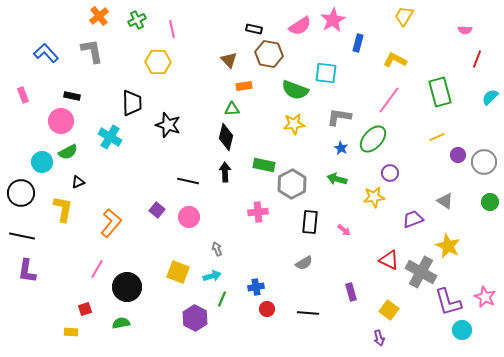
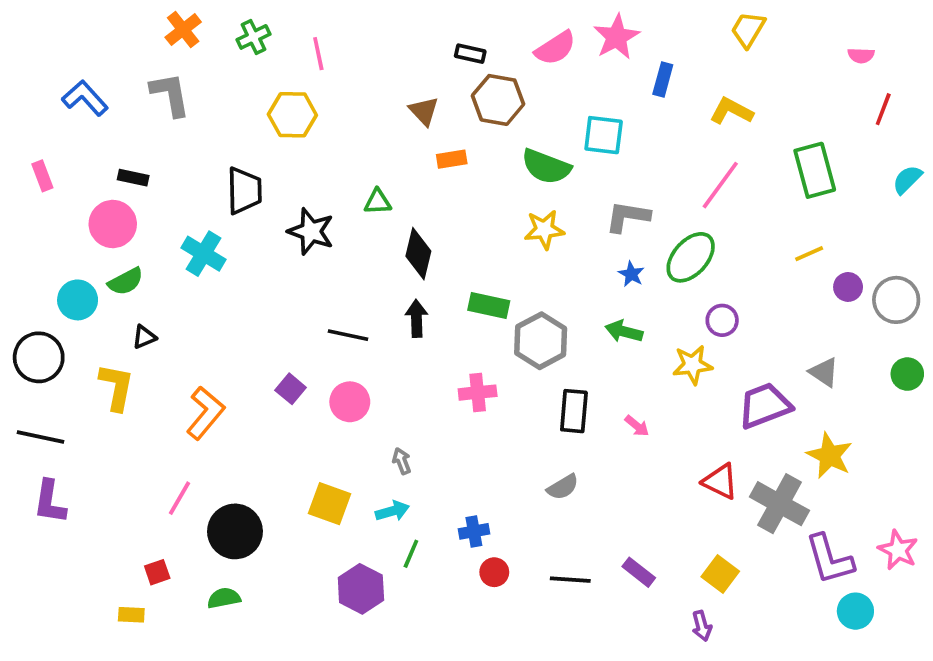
green triangle: (232, 109) -> (378, 202), moved
purple trapezoid: (413, 219) -> (765, 406), size x1.4
purple rectangle: (351, 292) -> (639, 572), moved, turned -36

